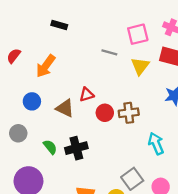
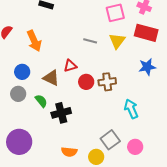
gray line: (109, 52) -> (90, 41), moved
orange arrow: (46, 66) -> (34, 41), turned -60
gray circle: (18, 133) -> (18, 94), moved
green semicircle: (50, 147) -> (41, 101), moved

